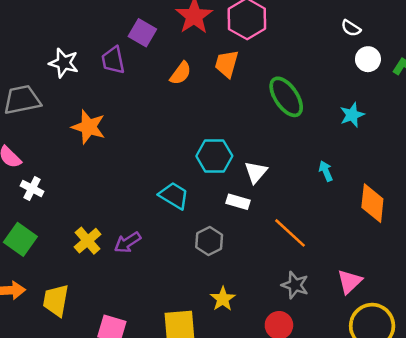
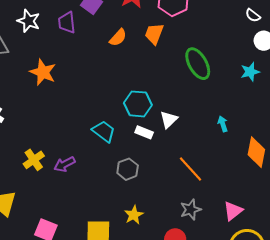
cyan star: (352, 115) -> (250, 72), moved
white rectangle: (238, 202) -> (144, 132), moved
gray star: (295, 285) -> (191, 210), turned 30

